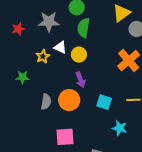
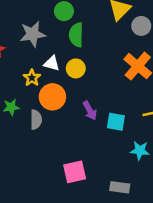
purple arrow: (80, 80) -> (90, 111), moved
orange circle: (69, 100) -> (52, 97), moved
gray semicircle: (46, 102) -> (36, 120), moved

